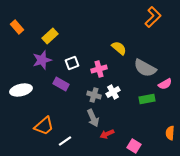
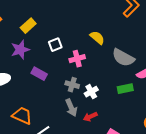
white square: (72, 63) -> (55, 45), moved
white cross: (113, 92) -> (91, 92), moved
orange trapezoid: (44, 126) -> (22, 116), turned -115
red arrow: (107, 134) -> (90, 117), moved

